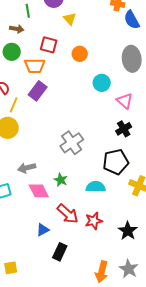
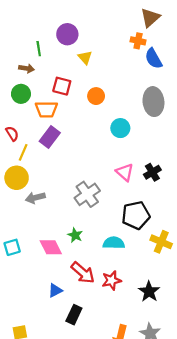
pink triangle: (125, 101) -> (125, 172), moved
black cross: (124, 129) -> (152, 172), moved
gray arrow: (27, 168) -> (35, 198), moved

